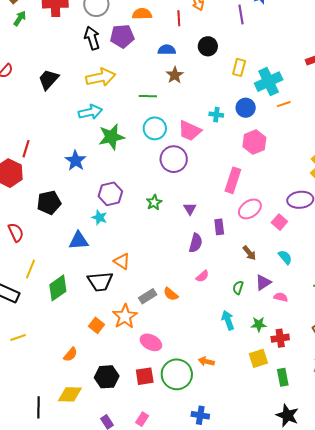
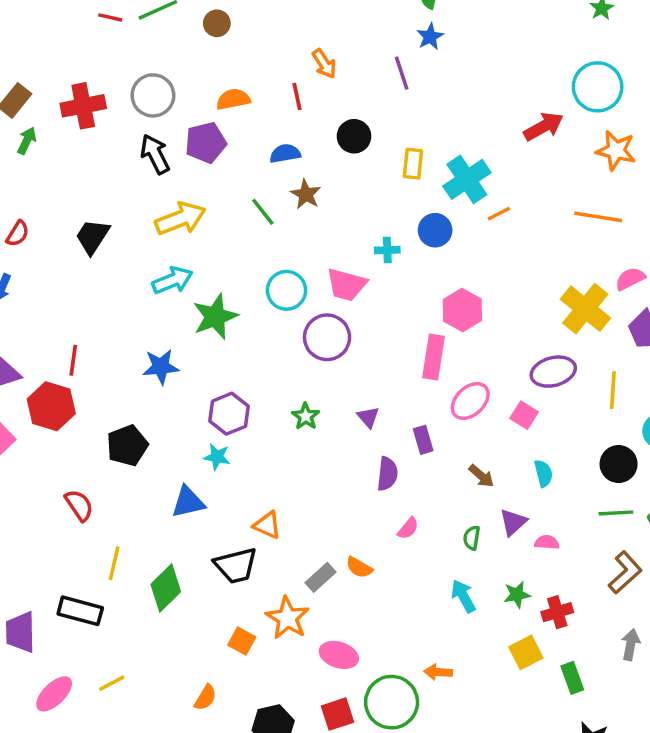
green line: (148, 96) -> (263, 212), moved, turned 60
pink hexagon: (254, 142) -> (462, 310), moved
blue star: (76, 161) -> (161, 367), turned -30
cyan semicircle: (285, 257) -> (543, 473), turned 35

